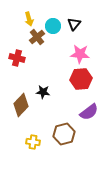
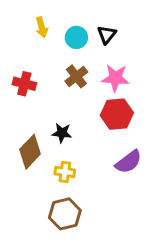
brown cross: (37, 37) -> (76, 76), moved
brown hexagon: (64, 134) -> (65, 214), moved
yellow cross: (33, 142) -> (65, 172), moved

